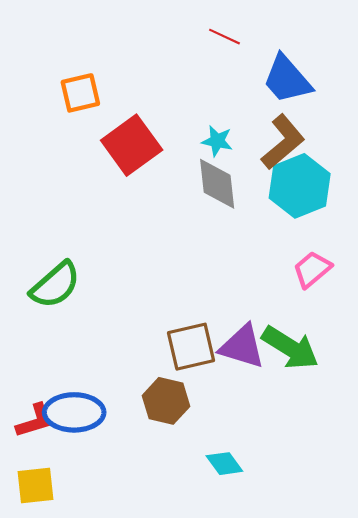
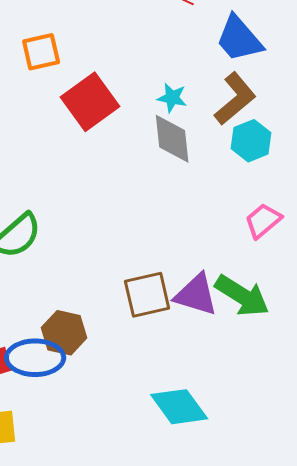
cyan hexagon: (300, 186) -> (251, 141), size x0.7
brown hexagon: (166, 401) -> (64, 333), moved
cyan diamond: (224, 464) -> (179, 407), size x1.6

